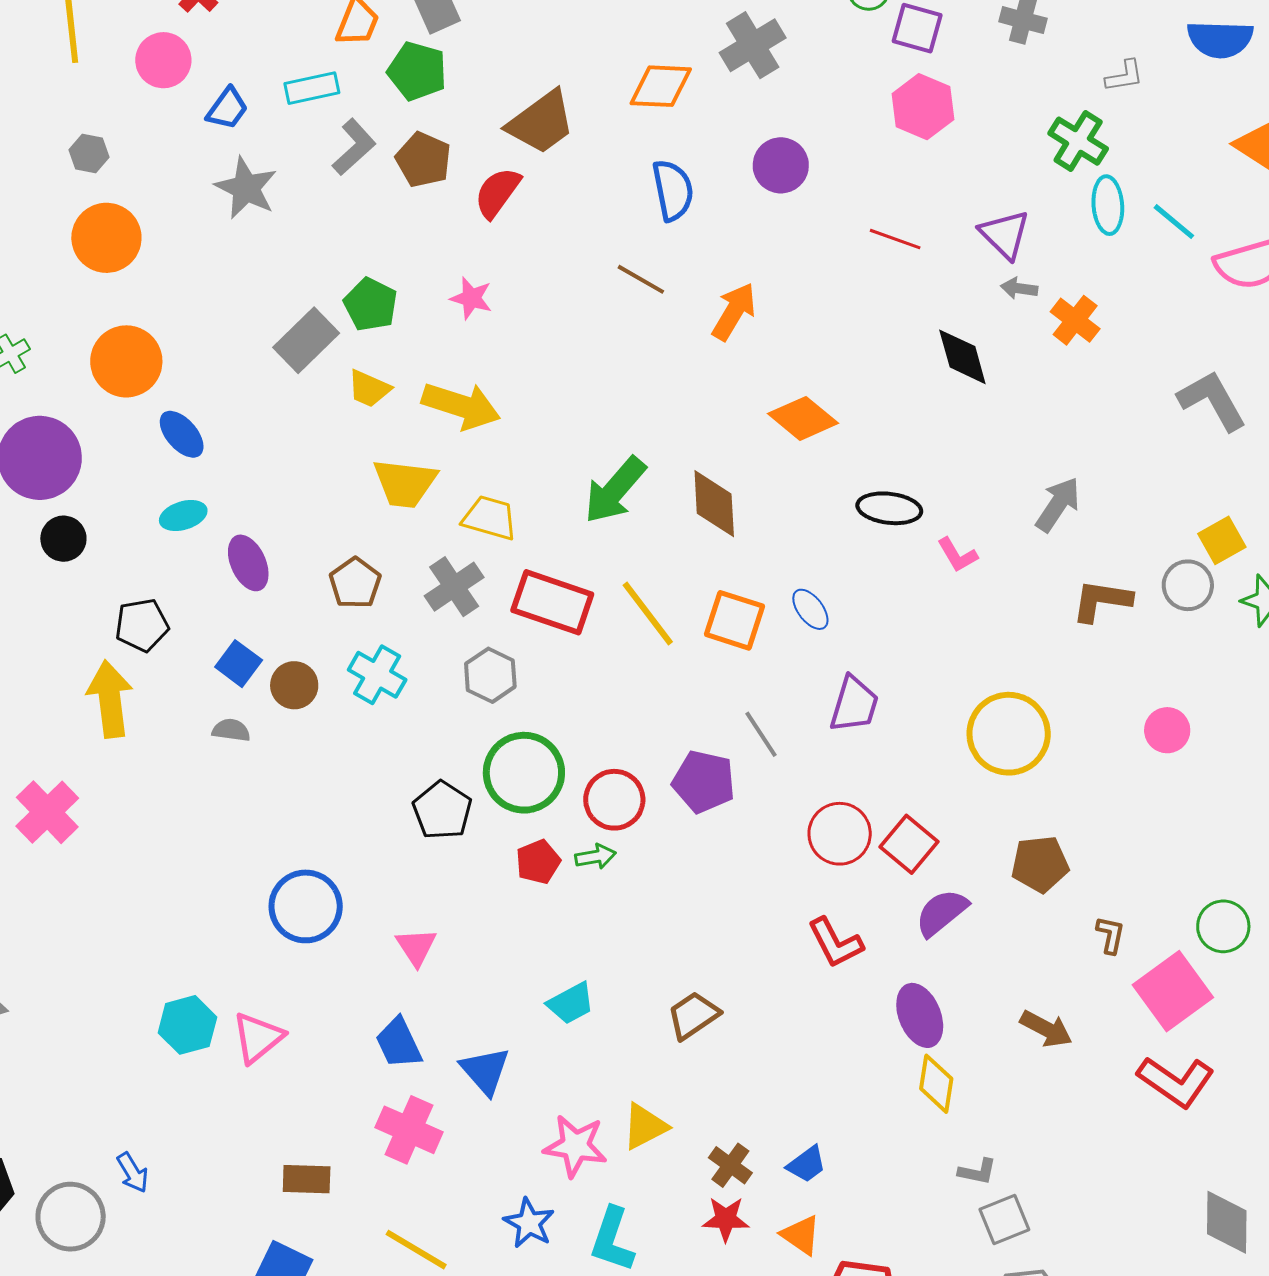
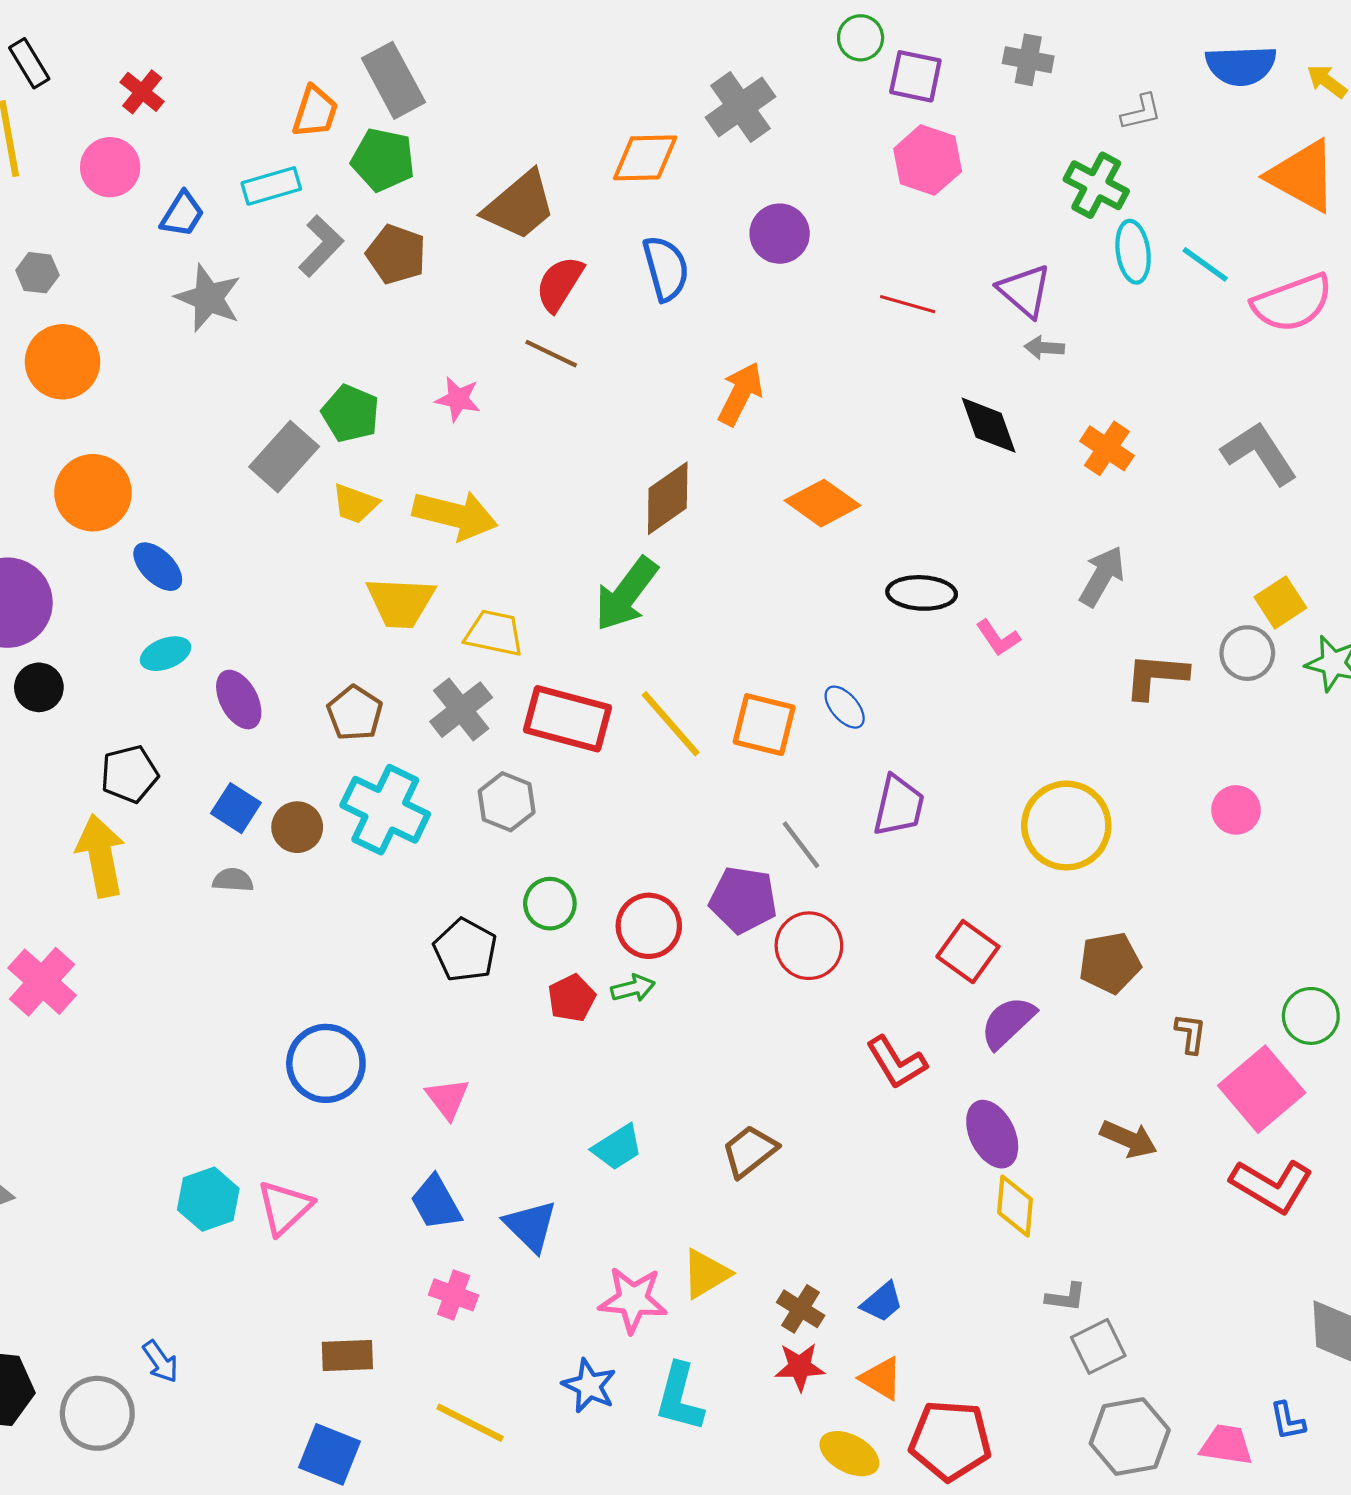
red semicircle: (497, 193) -> (560, 284), moved
brown line: (641, 279) -> (551, 354), moved
orange cross: (1075, 320) -> (1107, 448), moved
brown diamond: (714, 504) -> (668, 498), moved, turned 62
cyan cross: (377, 675) -> (385, 810), size x1.4
green circle: (524, 773) -> (550, 904), size x0.6
red circle: (840, 834) -> (809, 946), moved
pink cross: (409, 1130) -> (454, 1295), size x0.7

